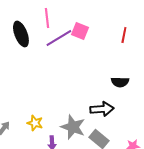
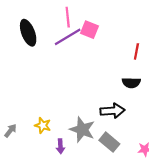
pink line: (47, 18) -> (68, 17), moved
red line: (124, 35) -> (136, 51), moved

